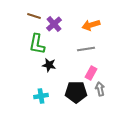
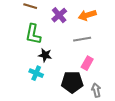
purple cross: (54, 24) -> (59, 15), moved
gray arrow: (100, 89) -> (96, 90), moved
cyan cross: (41, 96) -> (36, 73), moved, turned 32

